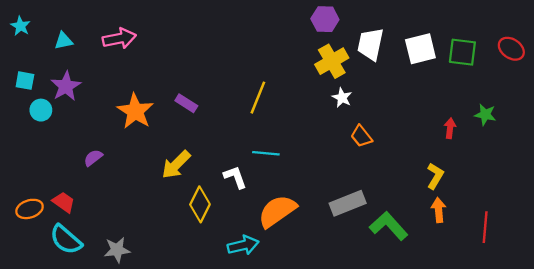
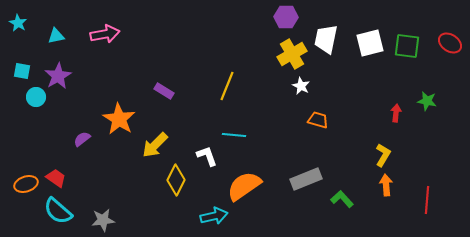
orange star: (135, 111) -> (119, 119), moved
orange trapezoid: (361, 136) -> (318, 120), turned 145
green L-shape: (389, 226) -> (342, 199), size x0.7

